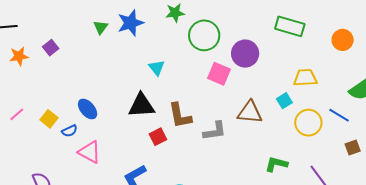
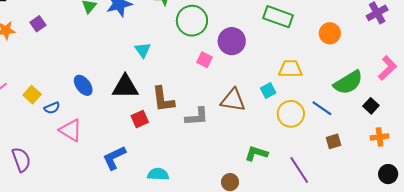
pink square: (219, 74) -> (204, 60), size x0.7
blue ellipse: (88, 109) -> (83, 85), moved

